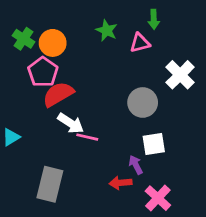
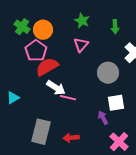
green arrow: (154, 19) -> (115, 27), moved
pink triangle: (140, 43) -> (81, 45), moved, turned -35
red arrow: (120, 183) -> (71, 138), moved

